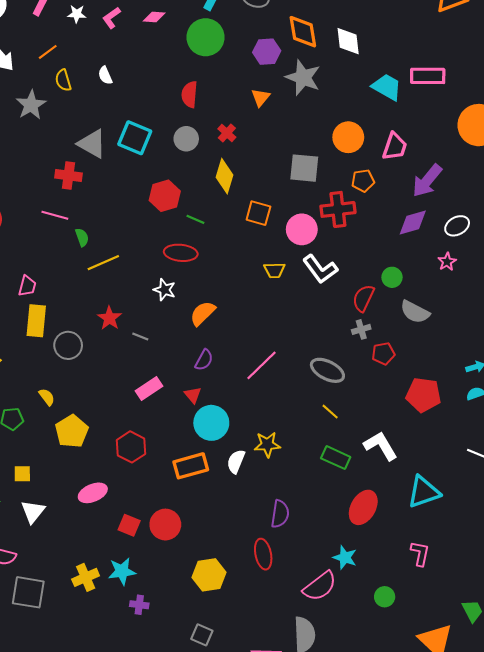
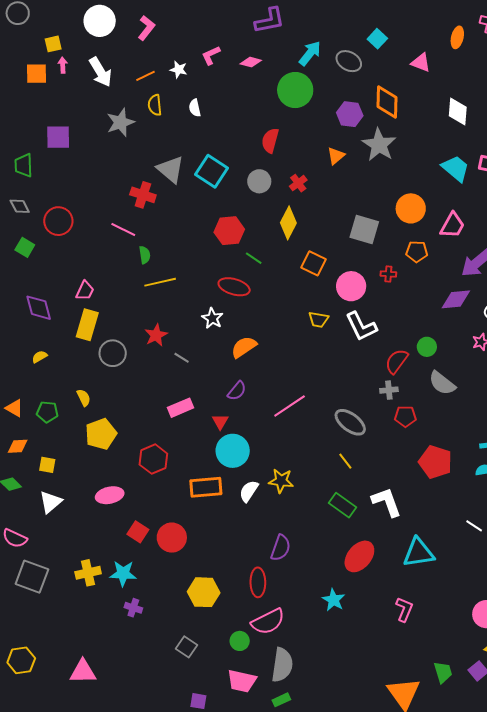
white star: (77, 14) -> (179, 70), moved
white diamond: (348, 41) -> (458, 111), moved
red cross: (338, 209) -> (388, 274), size x0.5
pink semicircle: (320, 586) -> (268, 622), moved
green circle: (385, 597) -> (240, 641), moved

